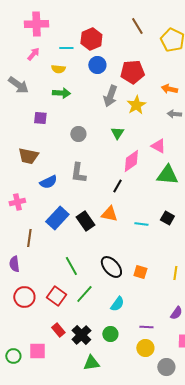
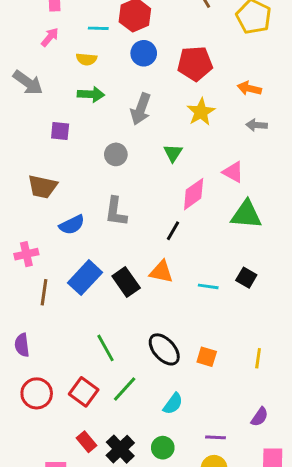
gray arrow: (110, 96) -> (141, 109), moved
brown line: (29, 238) -> (44, 292), moved

